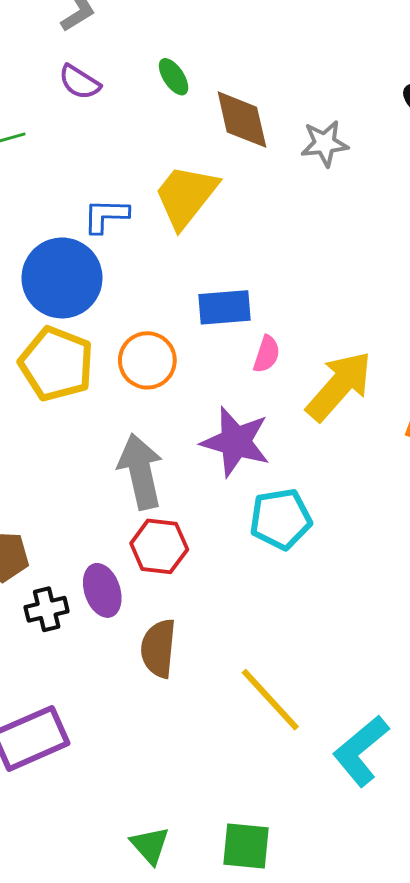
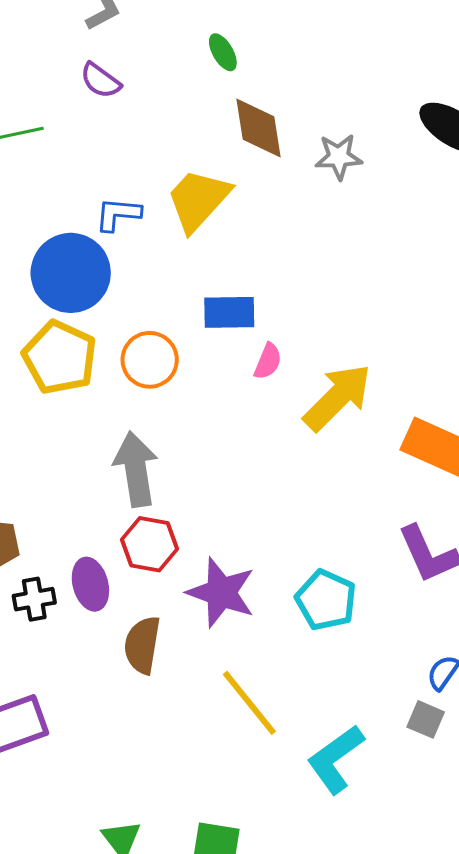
green ellipse: (174, 77) -> (223, 52), moved
purple star: (236, 442) -> (221, 593), moved
cyan pentagon: (281, 519) -> (326, 600), moved, turned 30

